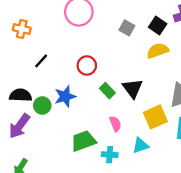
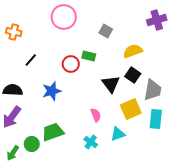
black square: (158, 26) -> (133, 75), moved
green rectangle: (107, 91) -> (89, 56), moved, turned -32
green circle: (42, 105) -> (32, 144), moved
green trapezoid: (83, 141) -> (53, 132), moved
cyan cross: (110, 155) -> (91, 142), turned 32

